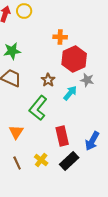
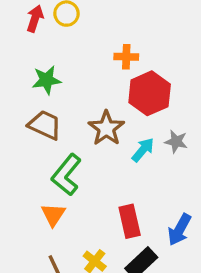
brown star: (48, 80) -> (106, 128), size x1.5
gray star: (87, 80) -> (176, 142), moved
green L-shape: (38, 108) -> (66, 175), moved

